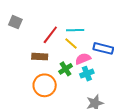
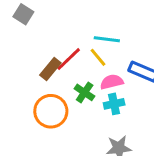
red line: (50, 35) -> (69, 59), moved
brown rectangle: (40, 57) -> (50, 69), turned -63
green cross: (66, 69) -> (85, 92), turned -32

